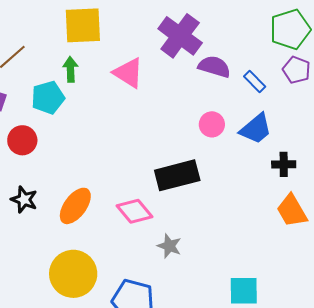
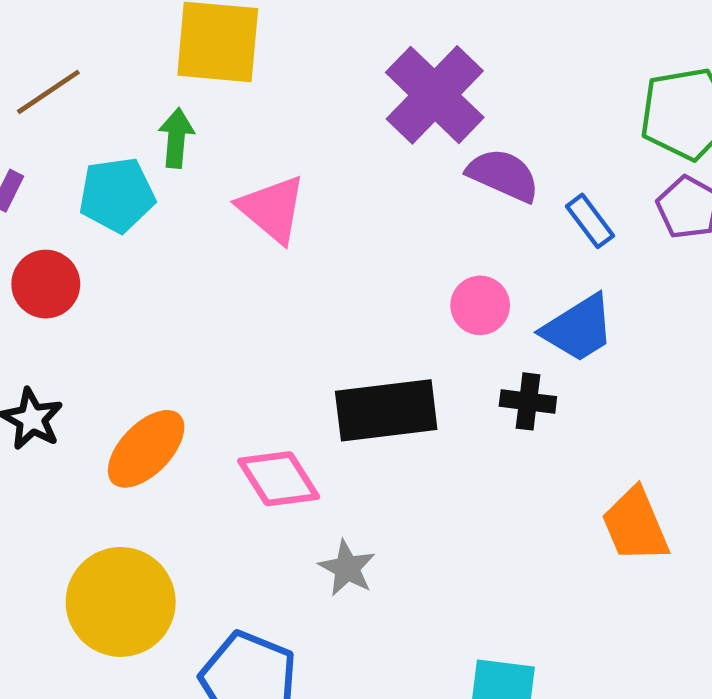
pink triangle: (128, 73) -> (272, 209), moved
black cross: (284, 164) -> (528, 401), moved

